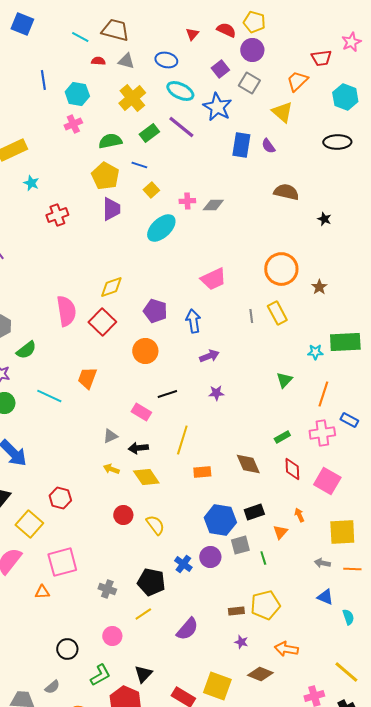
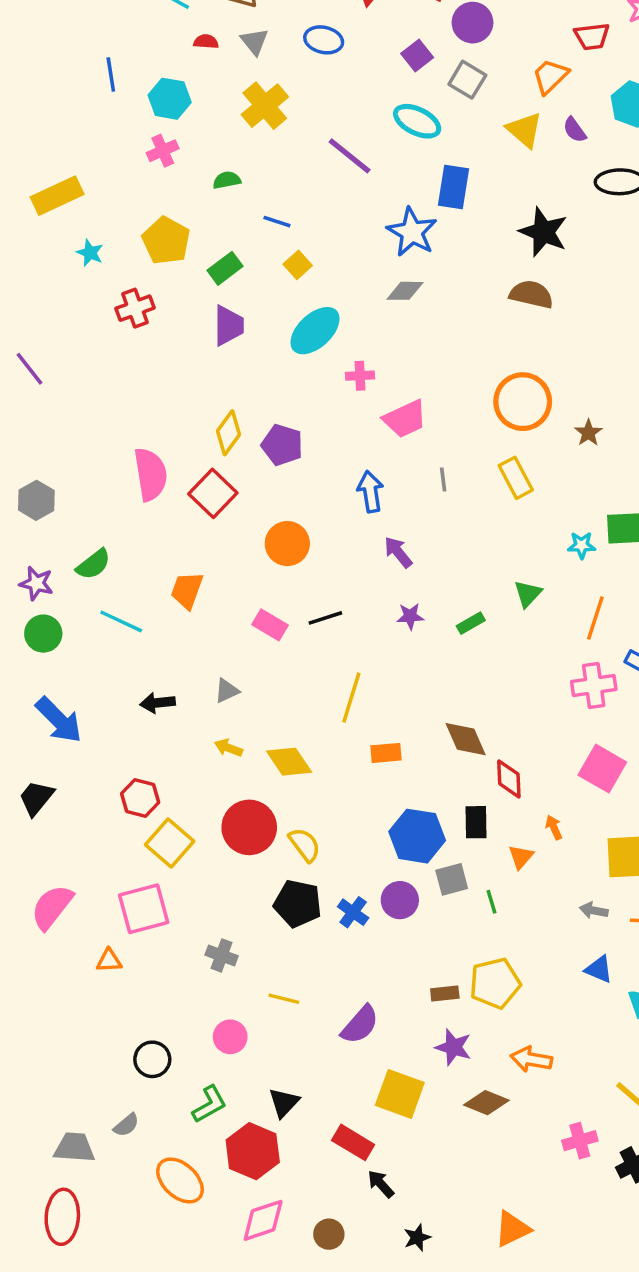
gray triangle: (126, 61) -> (254, 42), turned 36
cyan ellipse: (180, 91) -> (417, 121), moved
blue star: (217, 107) -> (412, 232), moved
green rectangle: (149, 133) -> (225, 268), moved
green semicircle: (110, 141) -> (227, 180), size x0.7
purple semicircle: (268, 146) -> (575, 130), moved
yellow pentagon: (105, 176) -> (166, 241), moved
brown semicircle: (286, 192) -> (531, 294), moved
pink cross: (187, 201) -> (360, 376), moved
purple trapezoid: (111, 209) -> (228, 325), moved
black star: (324, 219) -> (543, 232), moved, size x2.0
yellow diamond: (111, 287) -> (228, 433), turned -35
purple pentagon: (155, 311) -> (282, 445), moved
gray line: (251, 316) -> (443, 480), moved
green semicircle: (26, 350) -> (93, 564), moved
purple arrow: (209, 356) -> (398, 552), turned -108
pink rectangle: (141, 412) -> (270, 625), moved
green rectangle: (282, 437) -> (471, 623), moved
black arrow: (138, 448) -> (157, 703), moved
red diamond: (292, 469) -> (509, 779), moved
black rectangle: (254, 512) -> (476, 822), turned -72
red circle: (123, 515) -> (249, 827), size x1.6
yellow square: (29, 524) -> (170, 843), moved
black pentagon: (151, 582) -> (298, 904), moved
yellow line: (143, 614) -> (284, 999), turned 48
purple star: (241, 642) -> (453, 1047), size x1.5
yellow square: (217, 686) -> (400, 1094), moved

